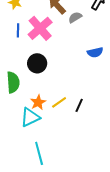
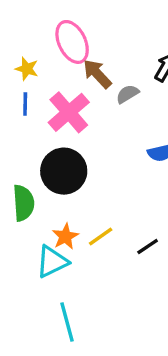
blue line: (18, 30) -> (25, 104), moved
black circle: (37, 63) -> (64, 171), size x1.4
black line: (79, 105) -> (148, 247), moved, turned 32

